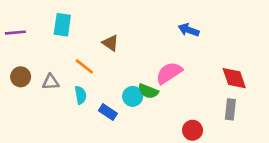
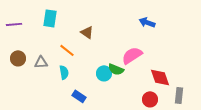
red diamond: (234, 78) -> (160, 77), moved
gray rectangle: (230, 109) -> (179, 95), moved
blue rectangle: (108, 112) -> (79, 96), moved

